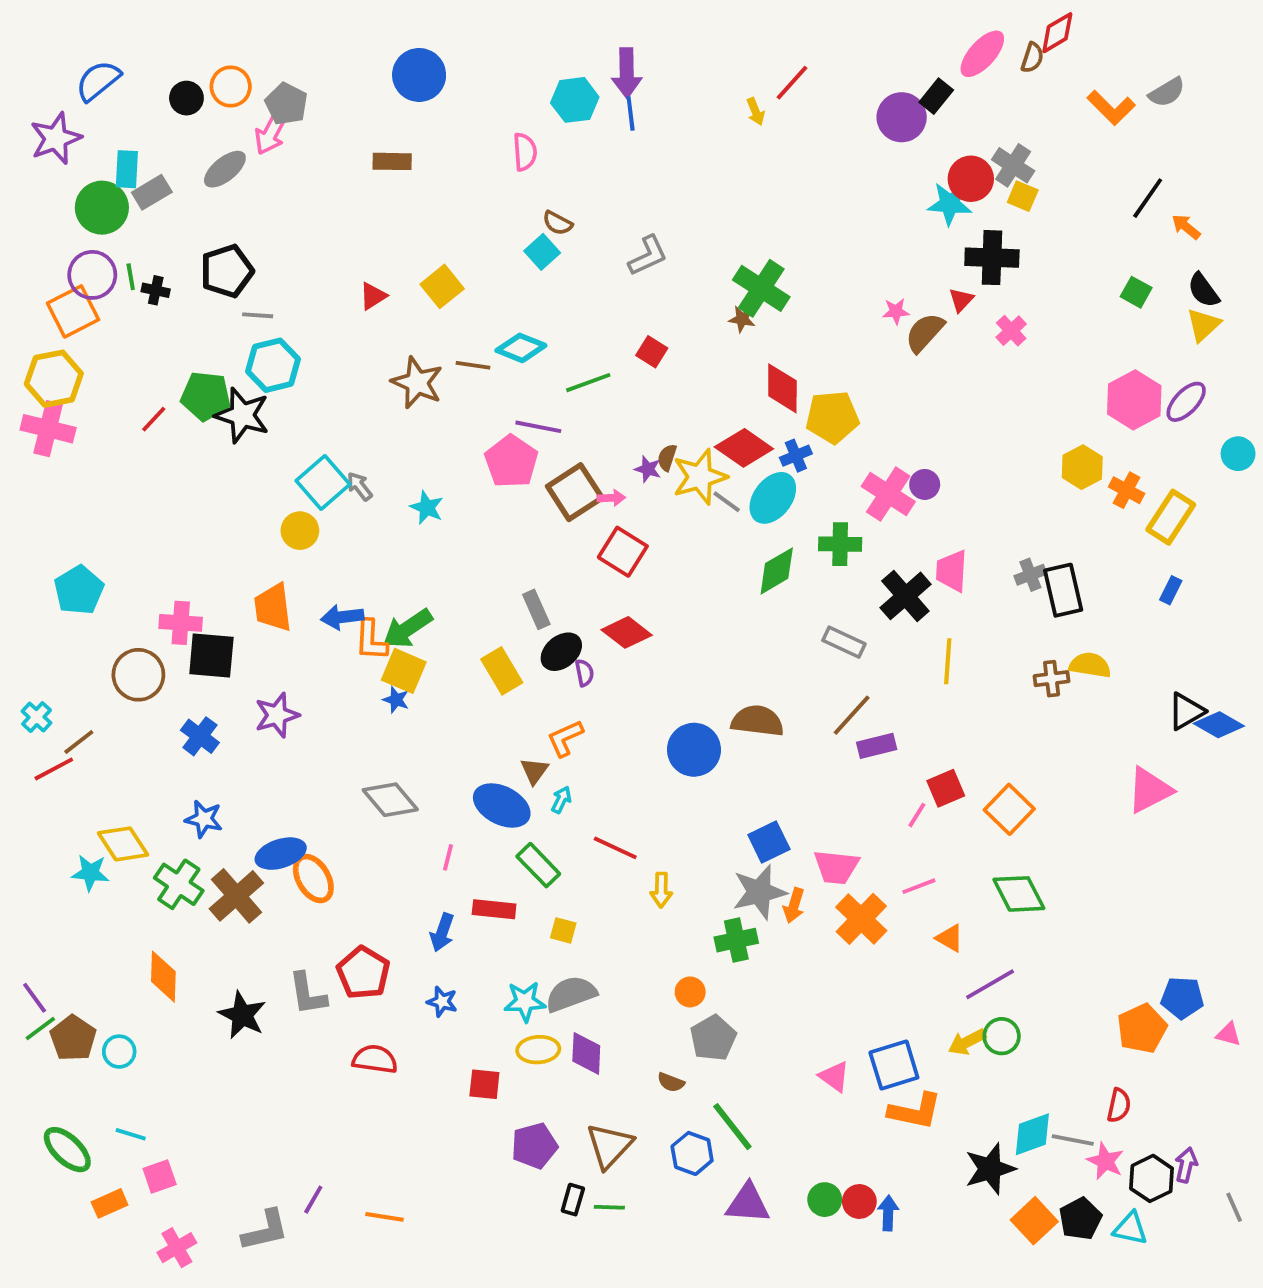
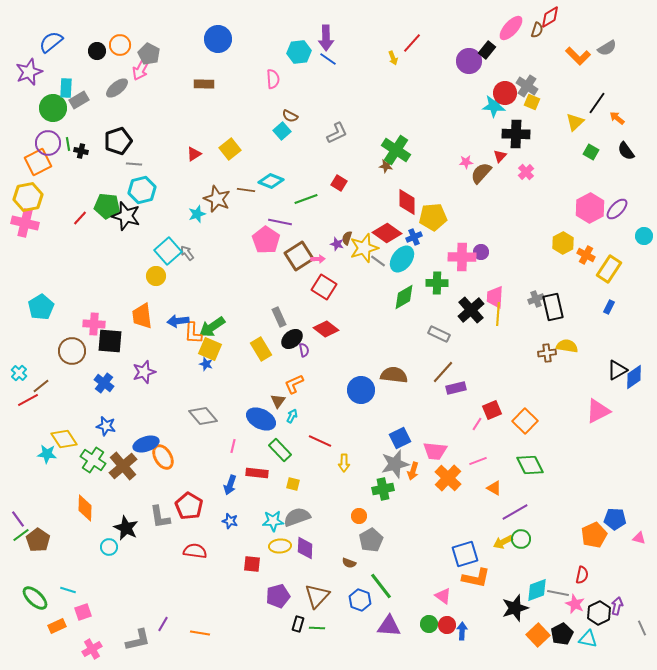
blue line: (631, 113) -> (328, 59), turned -48
yellow triangle: (1203, 325) -> (575, 122), moved
pink cross: (888, 494) -> (462, 257), turned -32
cyan star: (427, 508) -> (197, 214), moved, turned 30
yellow line: (948, 661) -> (498, 314), moved
blue diamond: (1219, 725) -> (634, 377), turned -65
cyan circle: (119, 1052) -> (109, 547), moved
pink triangle: (834, 1077) -> (443, 596), moved

